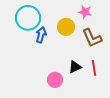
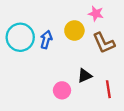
cyan circle: (28, 18) -> (20, 37), moved
red line: (94, 68) -> (108, 89), moved

